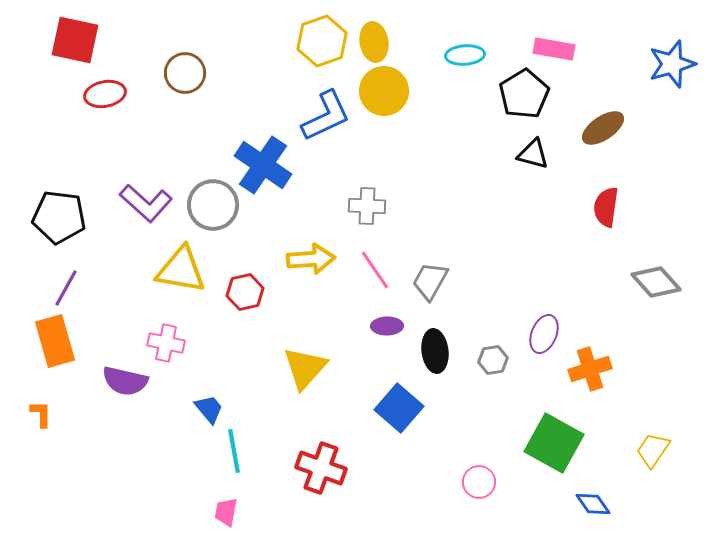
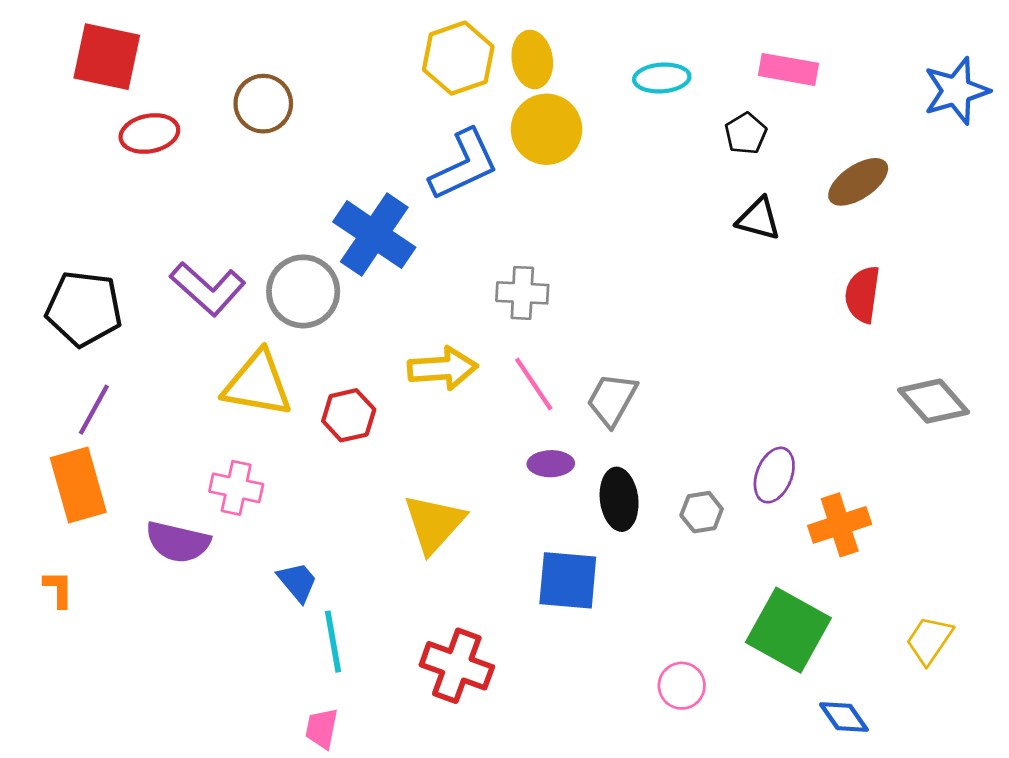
black pentagon: (524, 94) -> (746, 133), size x0.6
blue square: (399, 408) -> (568, 580), turned -36

